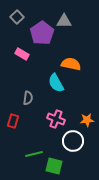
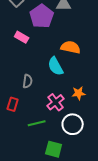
pink cross: (56, 119) -> (56, 102), turned 30
orange star: (87, 120) -> (79, 93), moved
green line: (34, 154) -> (37, 123), moved

